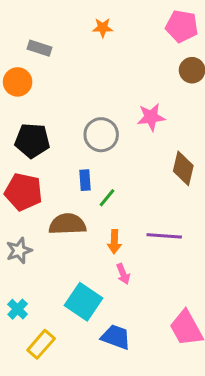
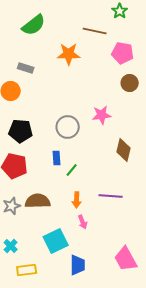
orange star: (103, 28) -> (69, 54), size x1.6
brown semicircle: (67, 224) -> (38, 201), moved
cyan square: (84, 302) -> (56, 241), turned 30
blue trapezoid: (116, 337) -> (78, 265), turned 70
yellow rectangle: (41, 344) -> (27, 270), turned 42

